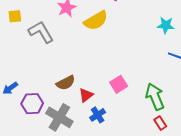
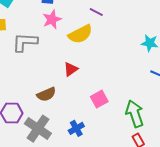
gray L-shape: (41, 32) -> (25, 42), turned -60
red triangle: (86, 95) -> (71, 69), moved

